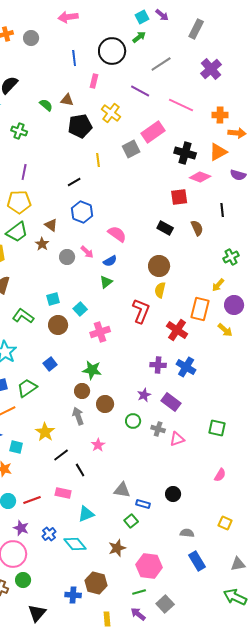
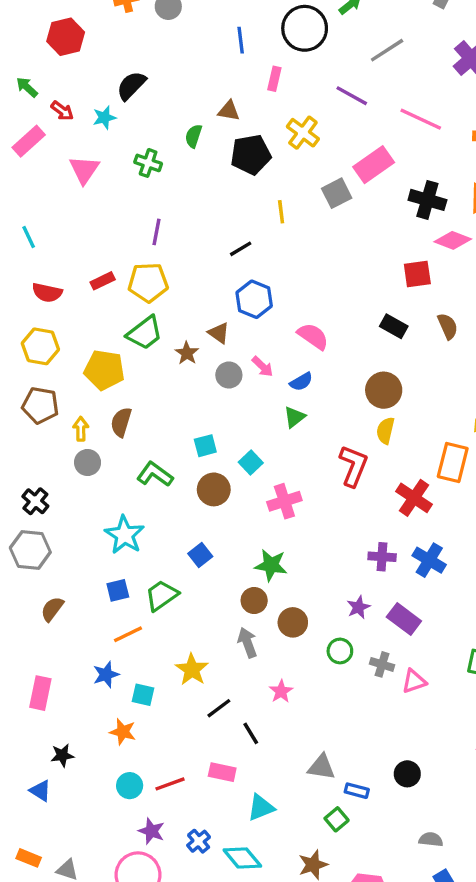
green semicircle: (46, 105) -> (194, 136), moved, turned -112
brown triangle: (51, 225) -> (219, 333), moved

